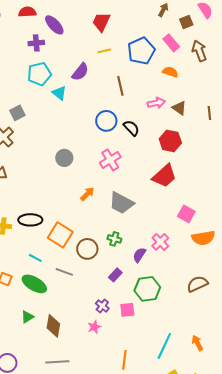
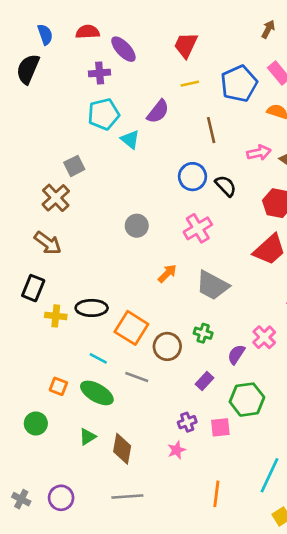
purple cross: (102, 306) -> (187, 422), turned 32

